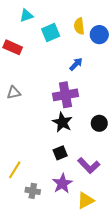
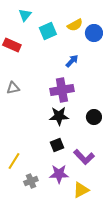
cyan triangle: (26, 16) -> (25, 15), turned -32
yellow semicircle: (79, 26) -> (75, 25), turned -112
black star: (62, 122) -> (59, 116), turned -30
purple star: (62, 184) -> (59, 174), turned 30
gray cross: (33, 191) -> (31, 181), turned -32

